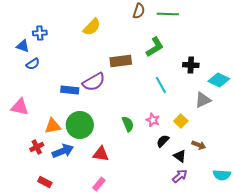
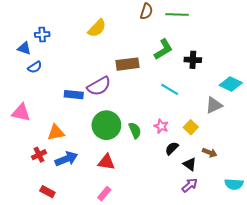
black cross: (191, 65) -> (193, 60), moved
cyan line: (161, 85) -> (170, 89), turned -30
green circle: (80, 125) -> (106, 125), moved

